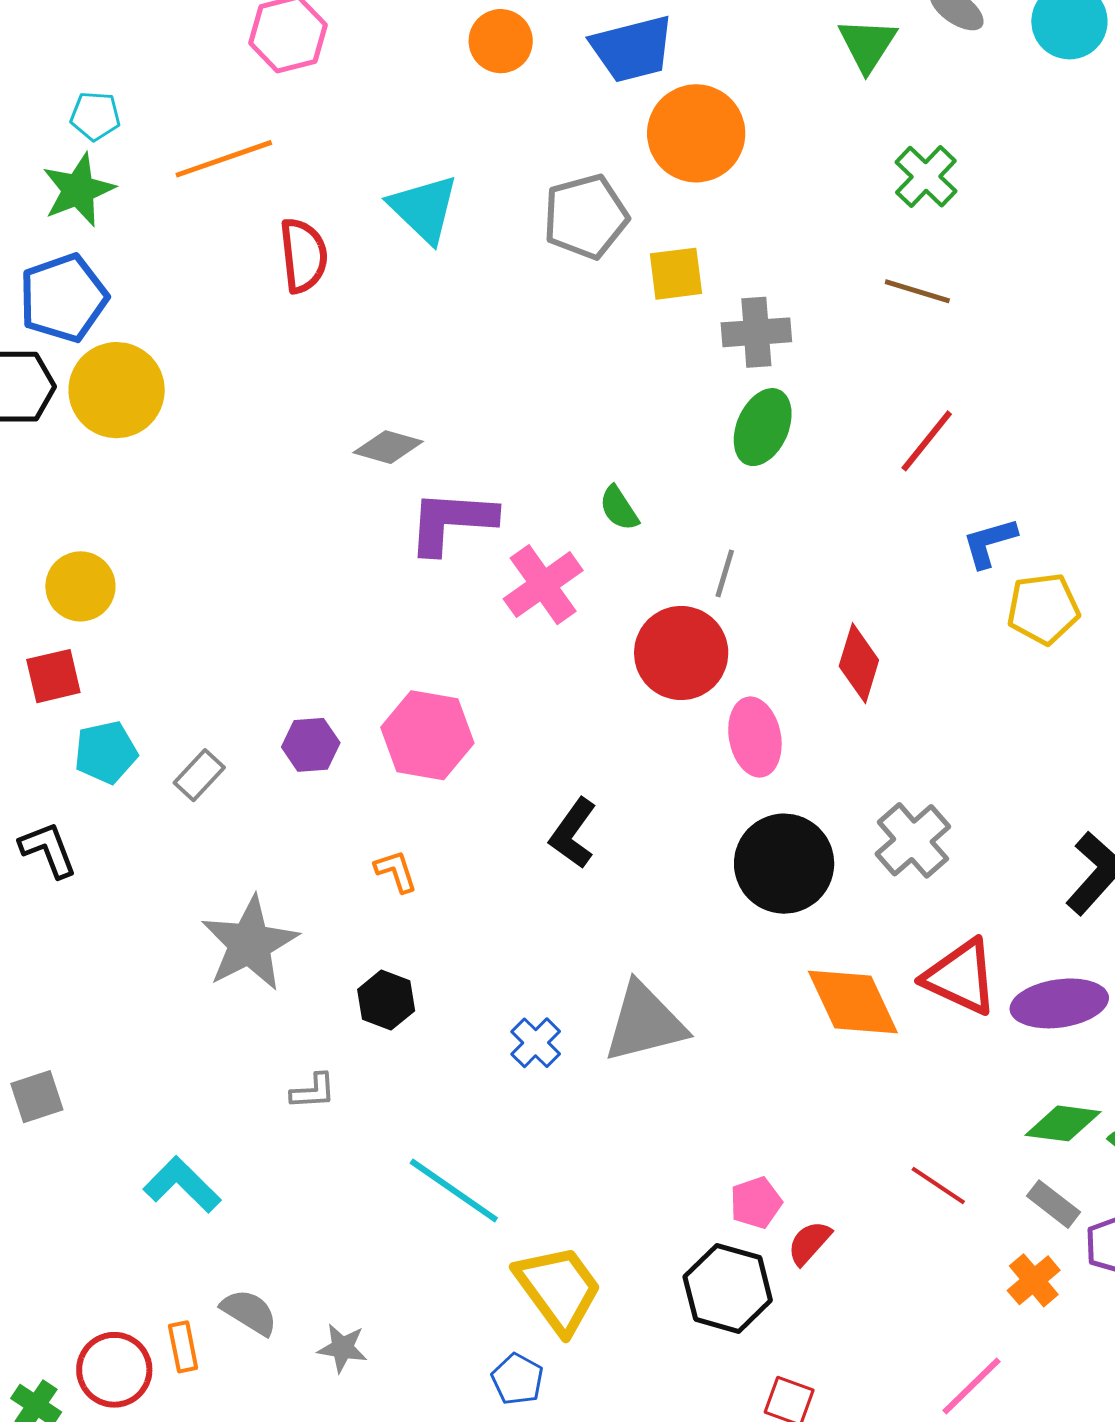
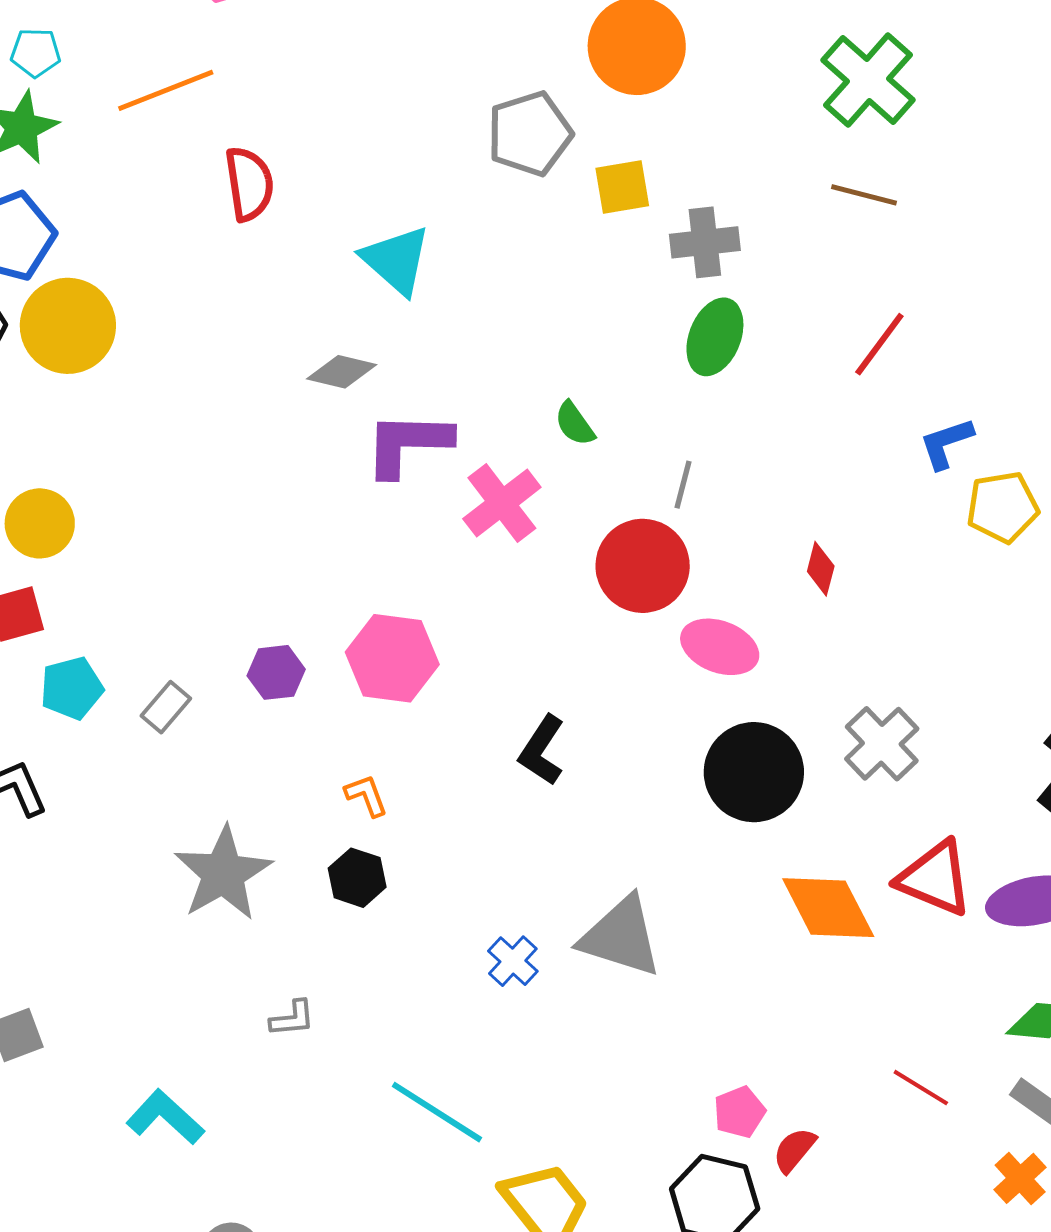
green cross: (926, 177) -> (868, 80), size x1.5
cyan triangle: (424, 209) -> (396, 260), moved
red diamond: (859, 663) -> (821, 569), size x0.7
pink ellipse: (755, 737) -> (720, 647), turned -56
black hexagon: (386, 1000) -> (357, 878), moved
gray triangle: (645, 1023) -> (621, 937), turned 34

